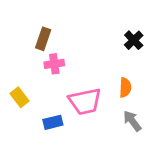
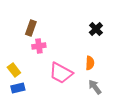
pink trapezoid: (85, 101) -> (61, 73), turned 40
blue rectangle: (53, 122) -> (18, 88), moved

